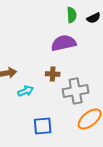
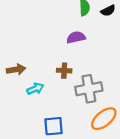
purple semicircle: (64, 43) -> (76, 37), size x0.7

